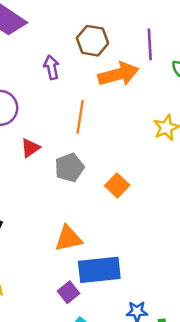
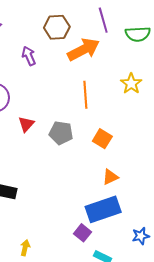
orange line: (80, 117) -> (85, 95), moved
gray pentagon: (69, 168) -> (61, 133), turned -30
orange triangle: (68, 238) -> (110, 177), moved, size x0.7

